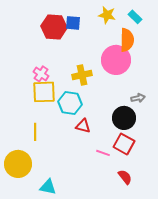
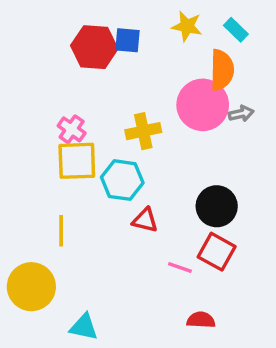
gray arrow: (138, 98) -> (241, 114), moved
red semicircle: (125, 177) -> (201, 320), moved, turned -49

